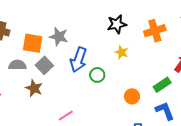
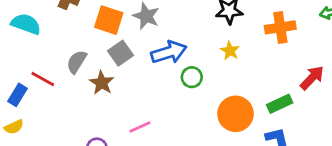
blue arrow: (78, 60) -> (169, 52), turned -135
gray semicircle: (17, 65) -> (77, 62), moved, turned -66
orange circle: (132, 96) -> (236, 114), size x1.6

